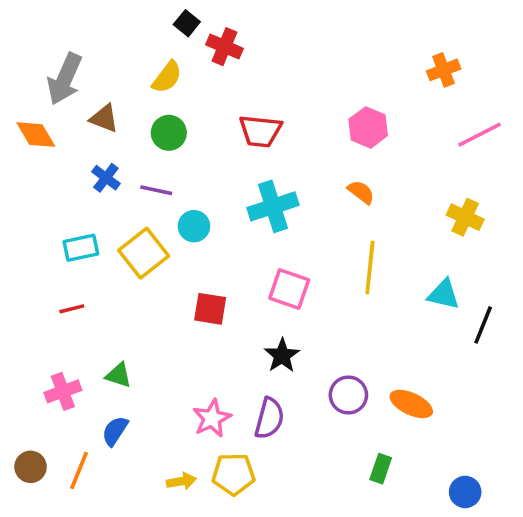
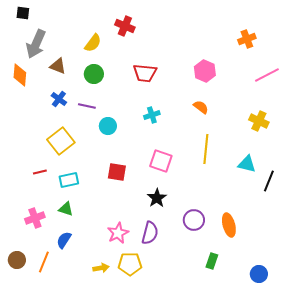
black square: (187, 23) -> (23, 13), moved, turned -32
orange diamond: (36, 135) -> (20, 75), turned 35
cyan cross: (273, 206) -> (152, 115), size x0.6
cyan rectangle: (81, 248) -> (69, 180), moved
yellow square: (144, 253) -> (61, 141), moved
orange ellipse: (411, 404) -> (229, 225), turned 50

